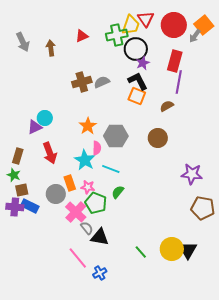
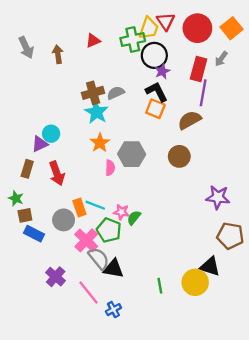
gray arrow: (195, 36) -> (221, 59), moved
brown semicircle: (167, 106) -> (189, 120), size x1.5
brown rectangle: (18, 156) -> (27, 169), moved
cyan star: (85, 160) -> (96, 112), moved
cyan line: (111, 169) -> (95, 205), moved
pink star: (88, 187) -> (121, 212), moved
purple cross: (15, 207) -> (56, 277), moved, turned 36
gray semicircle: (87, 228) -> (99, 258), size x1.5
black triangle: (188, 250) -> (210, 266), moved, turned -42
green line: (141, 252) -> (160, 286), turned 32

